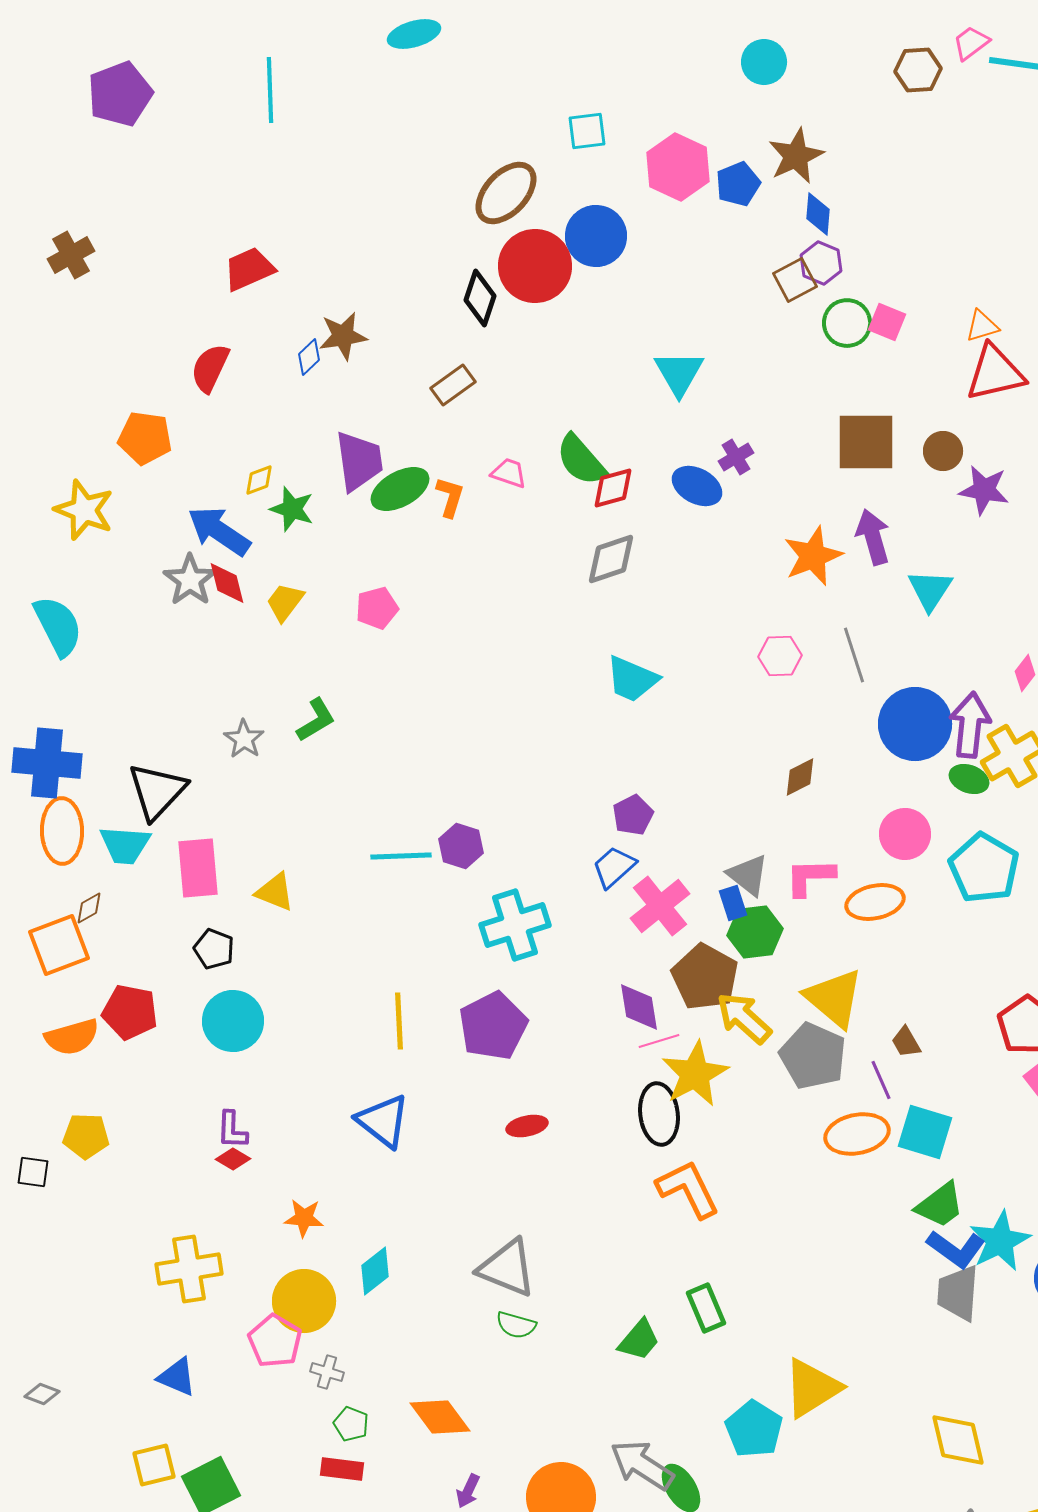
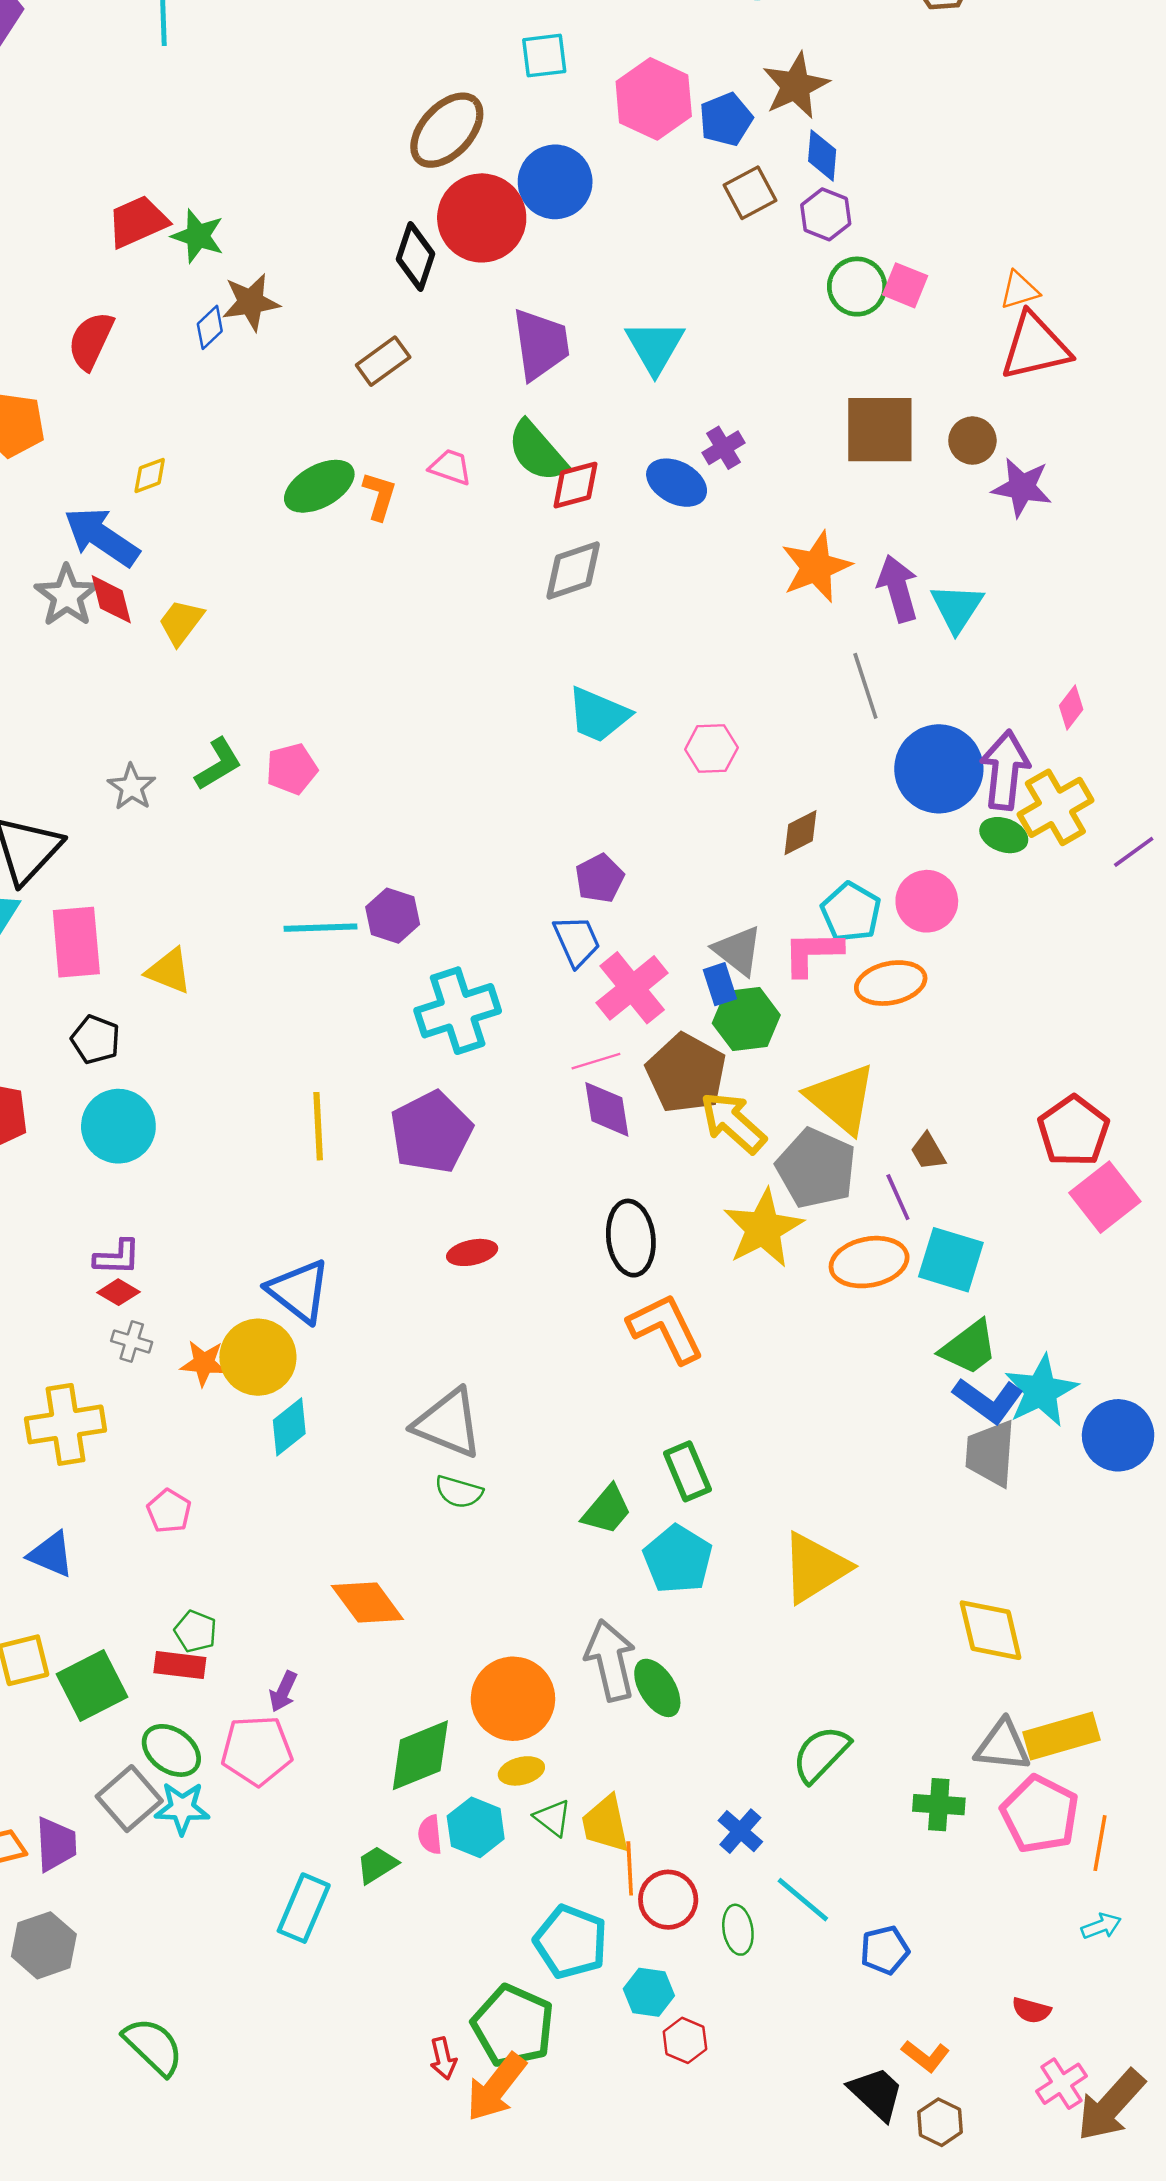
brown square: (795, 280) -> (750, 193), moved
purple trapezoid: (359, 461) -> (541, 344), moved
green star: (292, 509) -> (198, 236), moved
purple arrow: (873, 537) -> (898, 588), moved
pink pentagon: (377, 608) -> (292, 769), moved
pink hexagon: (780, 656) -> (711, 748), moved
blue trapezoid: (614, 867) -> (577, 941), turned 108
cyan pentagon: (984, 868) -> (851, 912), moved, size x0.7
pink line: (659, 1041) -> (596, 1061), moved
yellow star: (695, 1074) -> (763, 1228), moved
blue triangle: (383, 1121) -> (299, 1291), moved
purple L-shape: (232, 1130) -> (117, 1257), turned -90
yellow circle: (304, 1301) -> (258, 1357), moved
pink pentagon: (275, 1341) -> (169, 1511), size x0.7
gray cross: (327, 1372) -> (132, 1341), moved
green pentagon: (351, 1424) -> (195, 1631), moved
cyan pentagon: (754, 1429) -> (678, 1559), moved
gray arrow: (642, 1465) -> (610, 1660), turned 44
red rectangle: (342, 1469) -> (180, 1665), moved
purple arrow: (468, 1491) -> (283, 1692), moved

